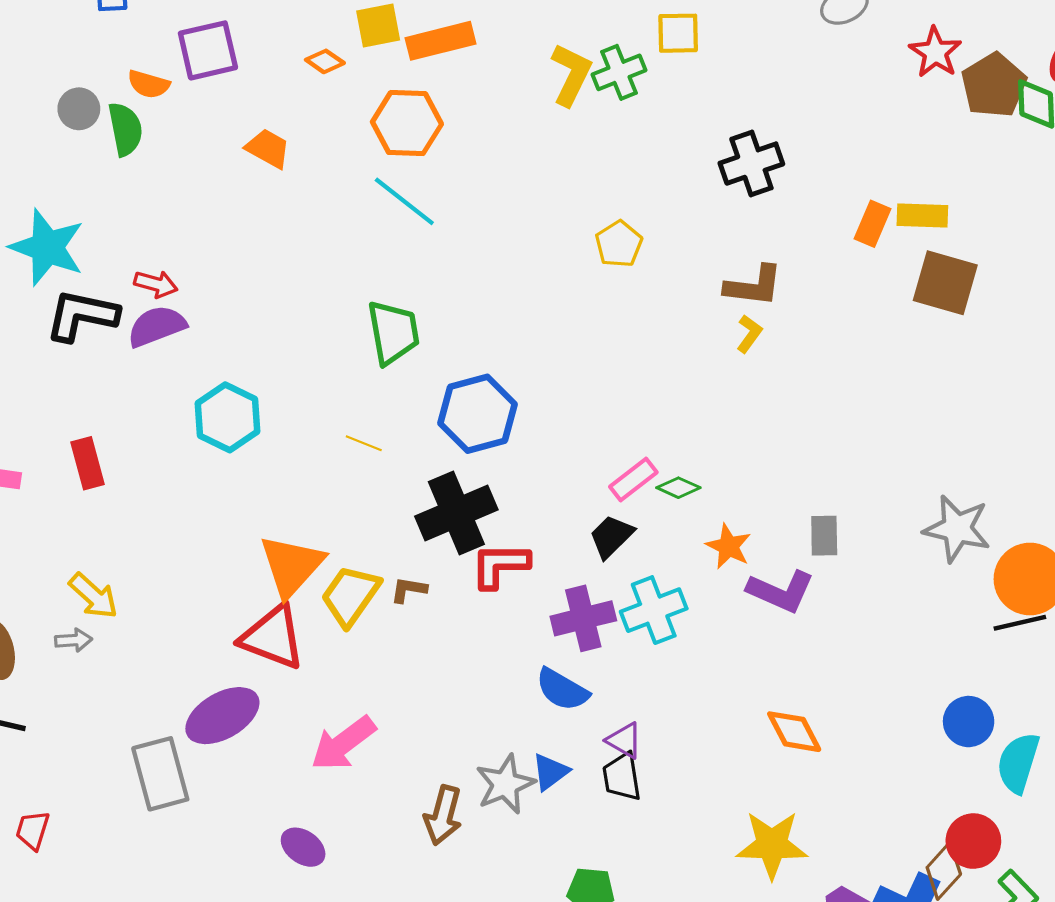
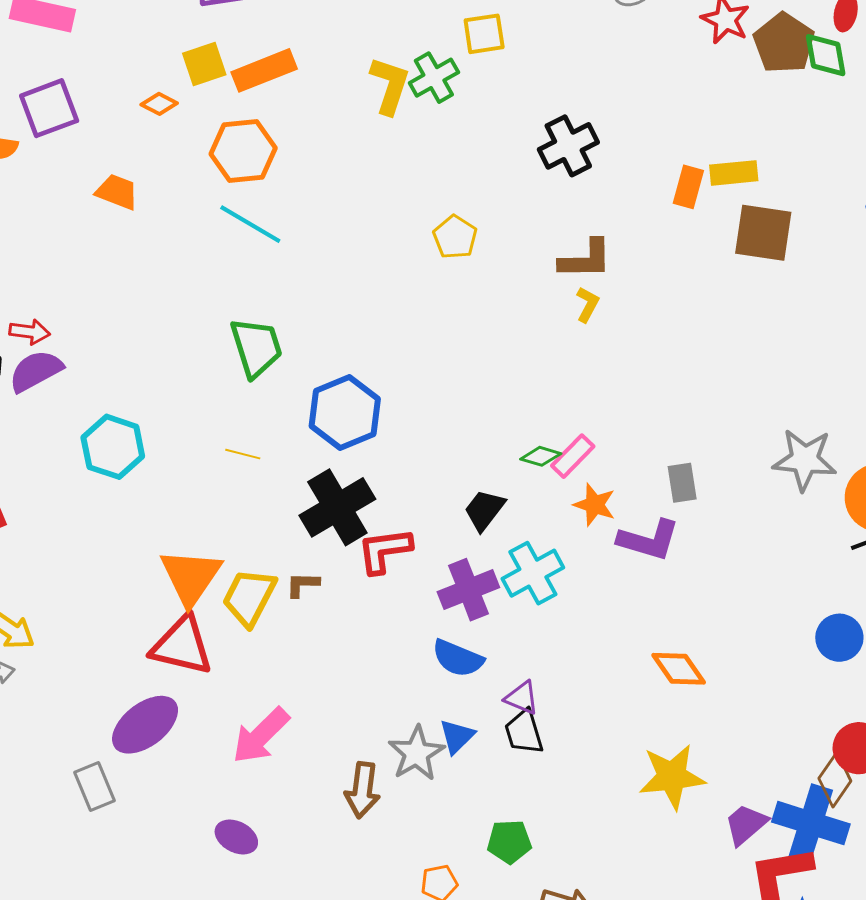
pink rectangle: (633, 479) -> (573, 456), moved
gray rectangle: (160, 774) -> (95, 787), size x0.7

